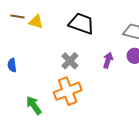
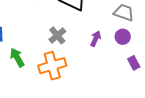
green arrow: (34, 105) -> (17, 57), moved

